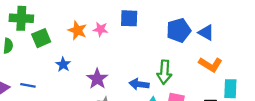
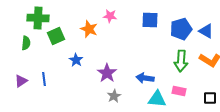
blue square: (129, 18) -> (150, 20), moved
pink star: (101, 29) -> (110, 16), moved
green arrow: (164, 72) -> (181, 61), moved
blue line: (28, 85) -> (44, 79), turned 72

